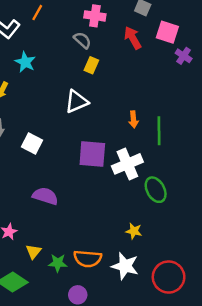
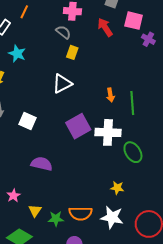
purple square: (92, 154) -> (78, 126), turned -30
white cross: (127, 164) -> (108, 132), turned 30

